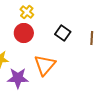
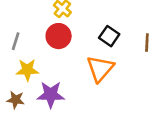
orange triangle: (45, 65) -> (100, 69), moved

